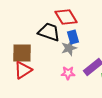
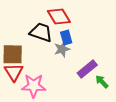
red triangle: (23, 70) -> (14, 72), turned -30
pink star: (68, 73) -> (34, 86), moved, size x1.6

